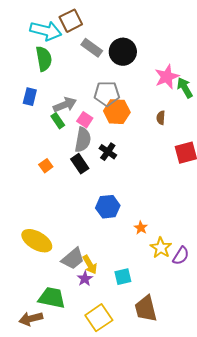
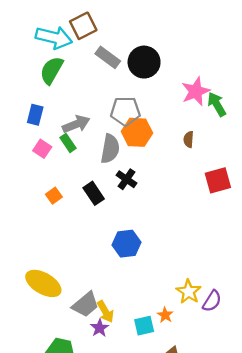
green semicircle: (44, 59) -> (52, 70), turned -140
pink square: (85, 120) -> (42, 149), moved
gray semicircle: (83, 140) -> (110, 149), moved
orange star: (141, 228) -> (165, 315), moved

